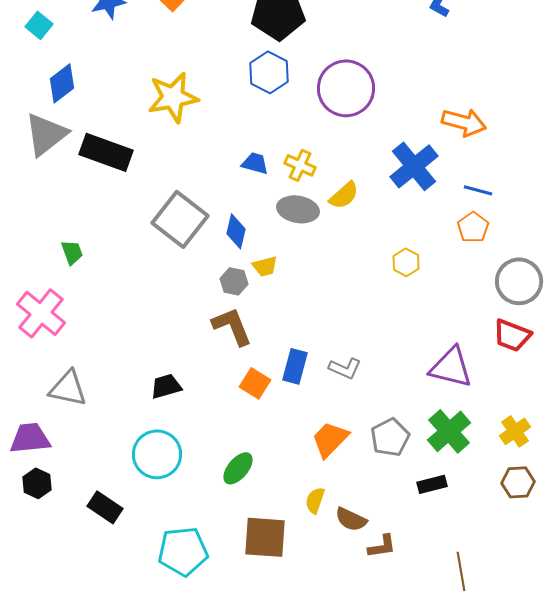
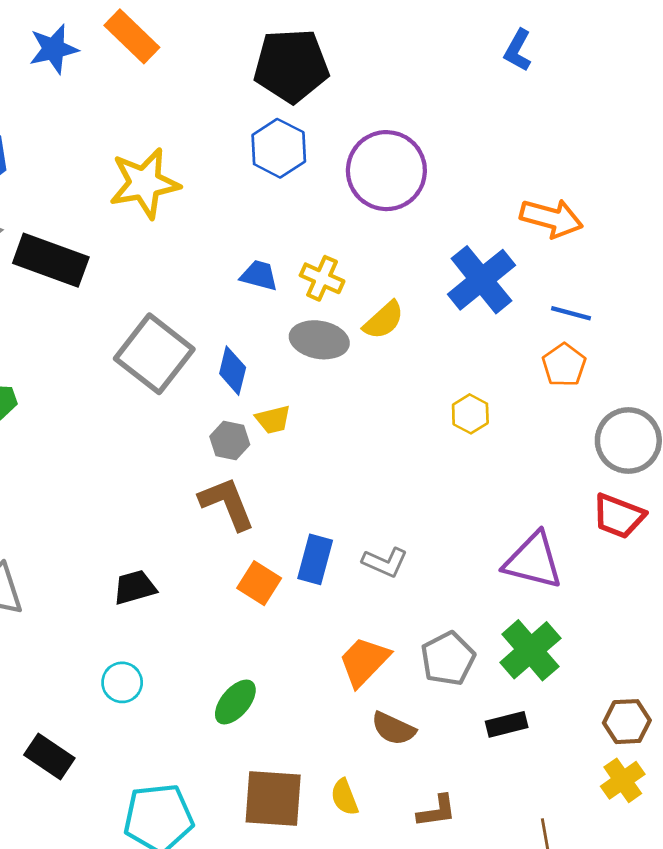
yellow cross: (515, 431) -> (623, 780), moved
cyan circle: (157, 454) -> (122, 682), size x0.6
yellow semicircle: (315, 500) -> (344, 797), moved, turned -40
brown semicircle: (351, 519) -> (393, 729), moved

